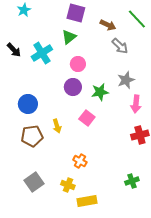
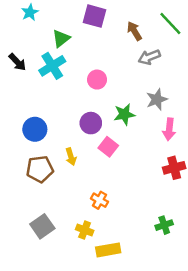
brown arrow: (108, 25) -> (134, 31), turned -147
green triangle: (69, 37) -> (61, 38), moved
gray arrow: (120, 46) -> (149, 57), turned 114
purple circle: (73, 87) -> (91, 123), moved

